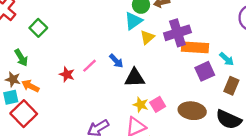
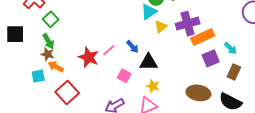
green square: (38, 28) -> (51, 19), moved
orange rectangle: (195, 47) -> (203, 37), turned -30
red star: (67, 74) -> (89, 57), size x1.5
brown star: (13, 79) -> (48, 54), moved
pink square: (158, 104) -> (124, 76), moved, turned -32
red square: (24, 114) -> (67, 93), moved

